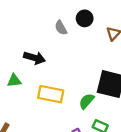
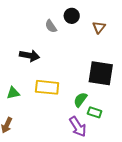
green triangle: (14, 81) -> (13, 93), moved
green semicircle: (87, 101) -> (80, 100), moved

